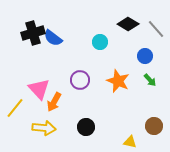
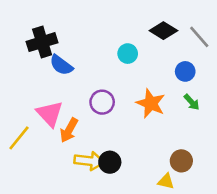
blue semicircle: (53, 38) -> (61, 65), moved
brown circle: (154, 126) -> (181, 161), moved
yellow arrow: (44, 128) -> (89, 161), moved

